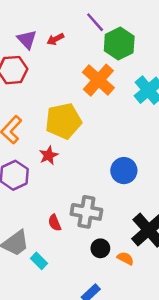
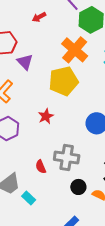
purple triangle: (27, 40) -> (25, 62), moved
yellow pentagon: (63, 121) -> (63, 81), moved
red star: (49, 155) -> (46, 116), moved

